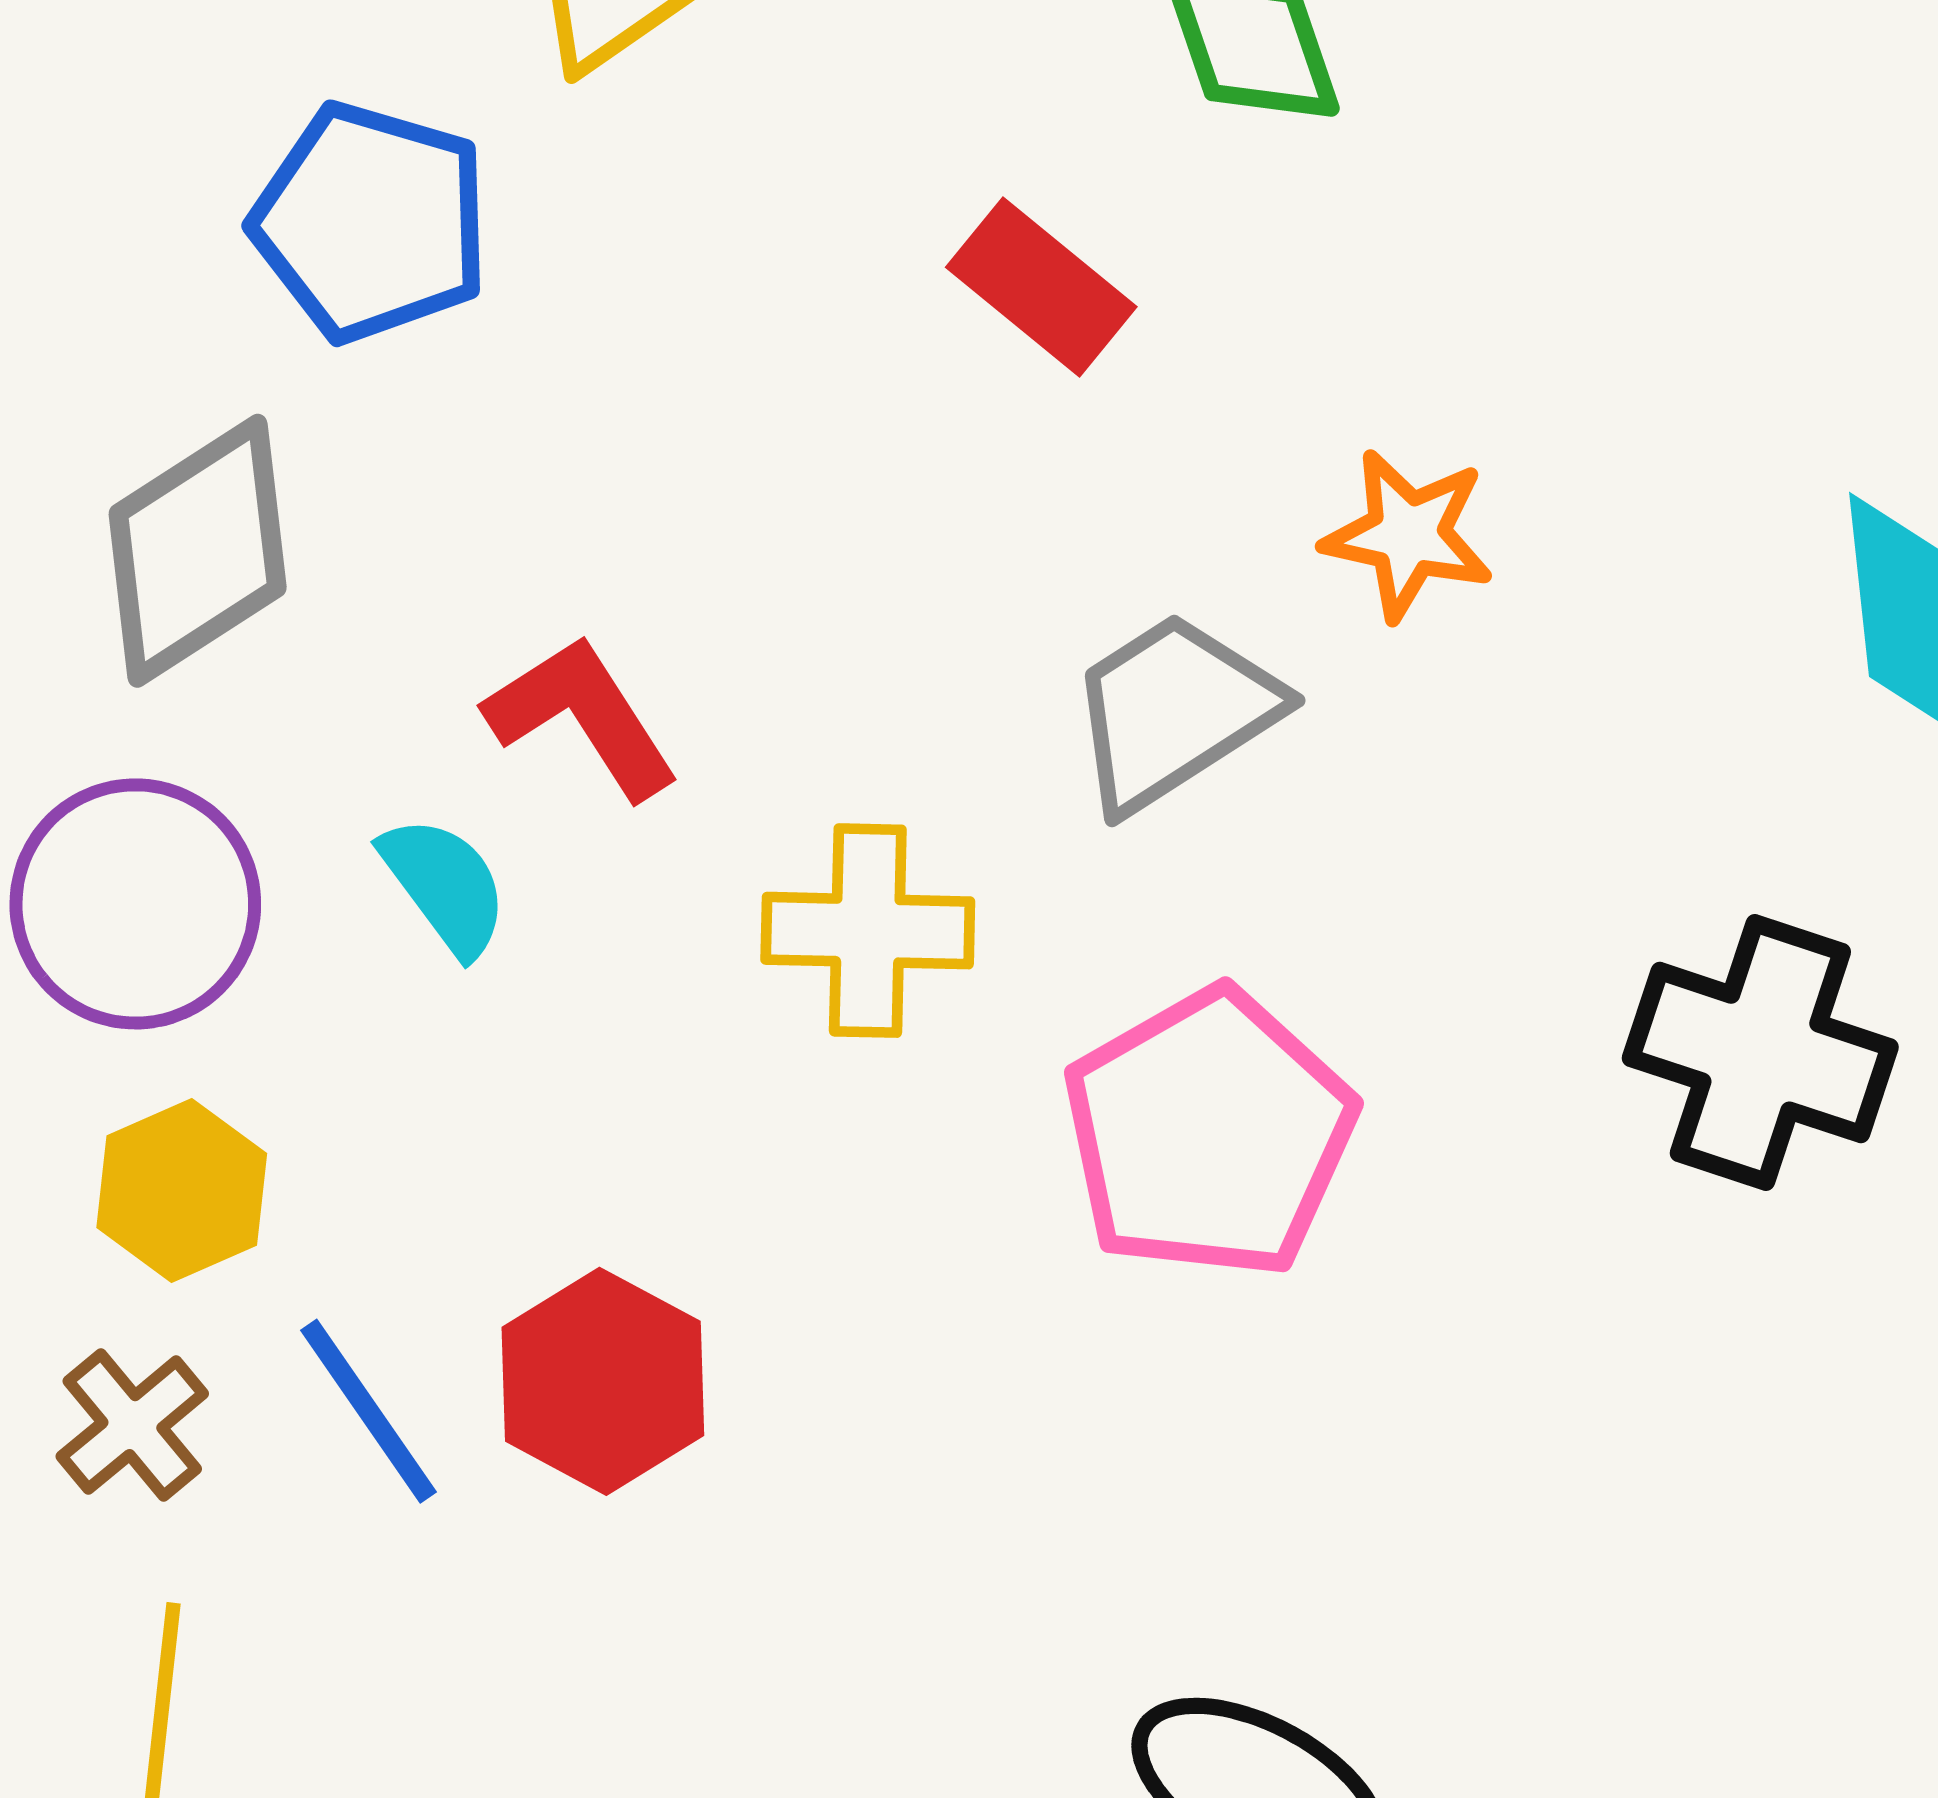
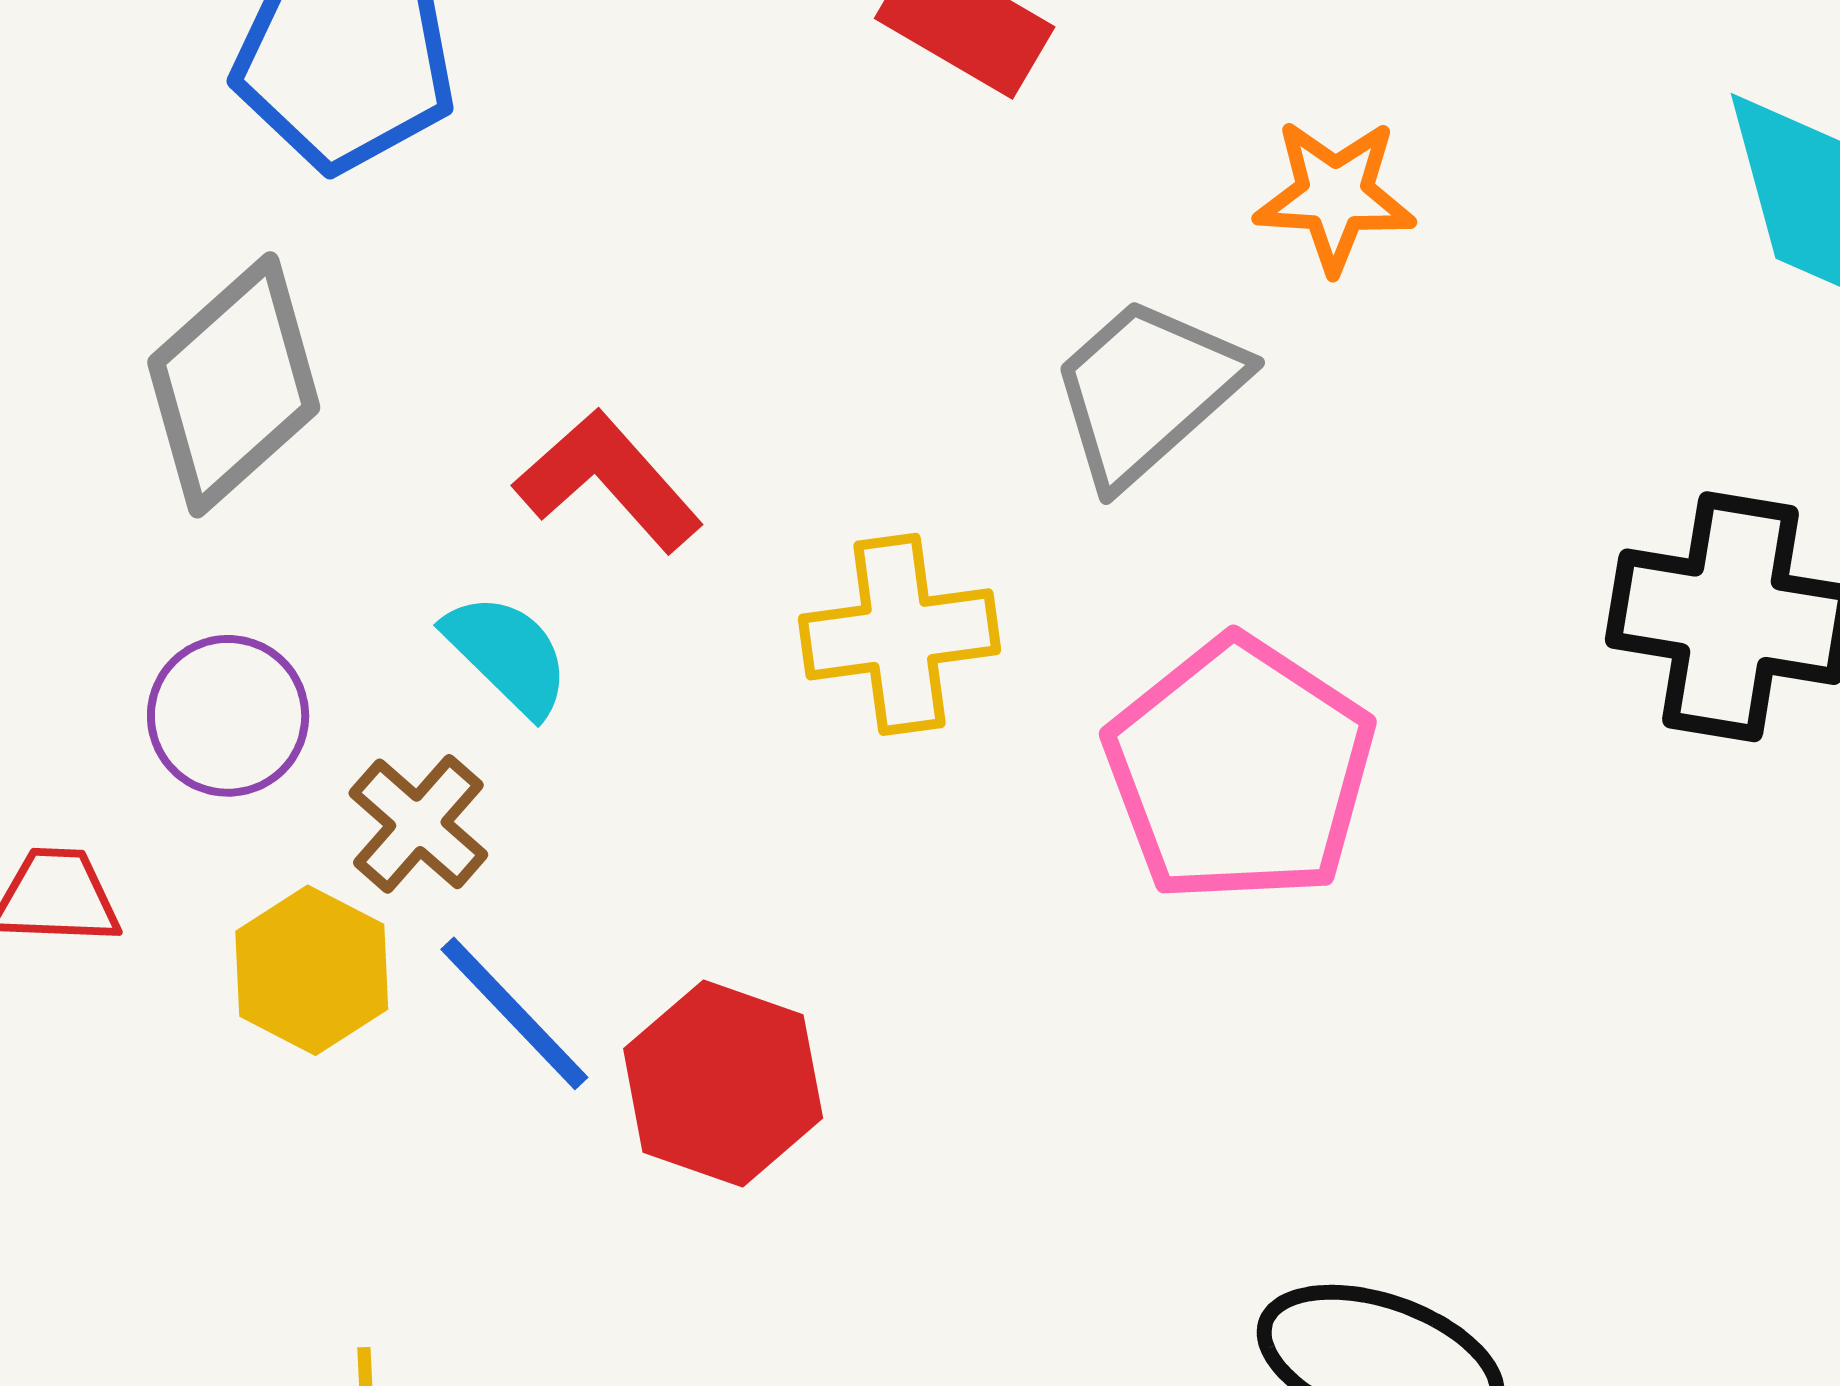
purple circle: (135, 904) -> (228, 716), size x0.7
blue line: (369, 1411) -> (514, 1013), moved
brown cross: (132, 1425) -> (418, 824), moved

